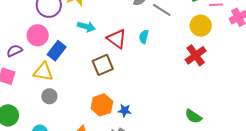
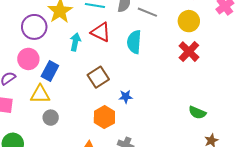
cyan arrow: (86, 27) -> (75, 42), turned -84
cyan semicircle: (144, 37) -> (134, 42), size x1.6
red triangle: (117, 39) -> (101, 32), moved
blue star: (125, 111) -> (126, 97), moved

